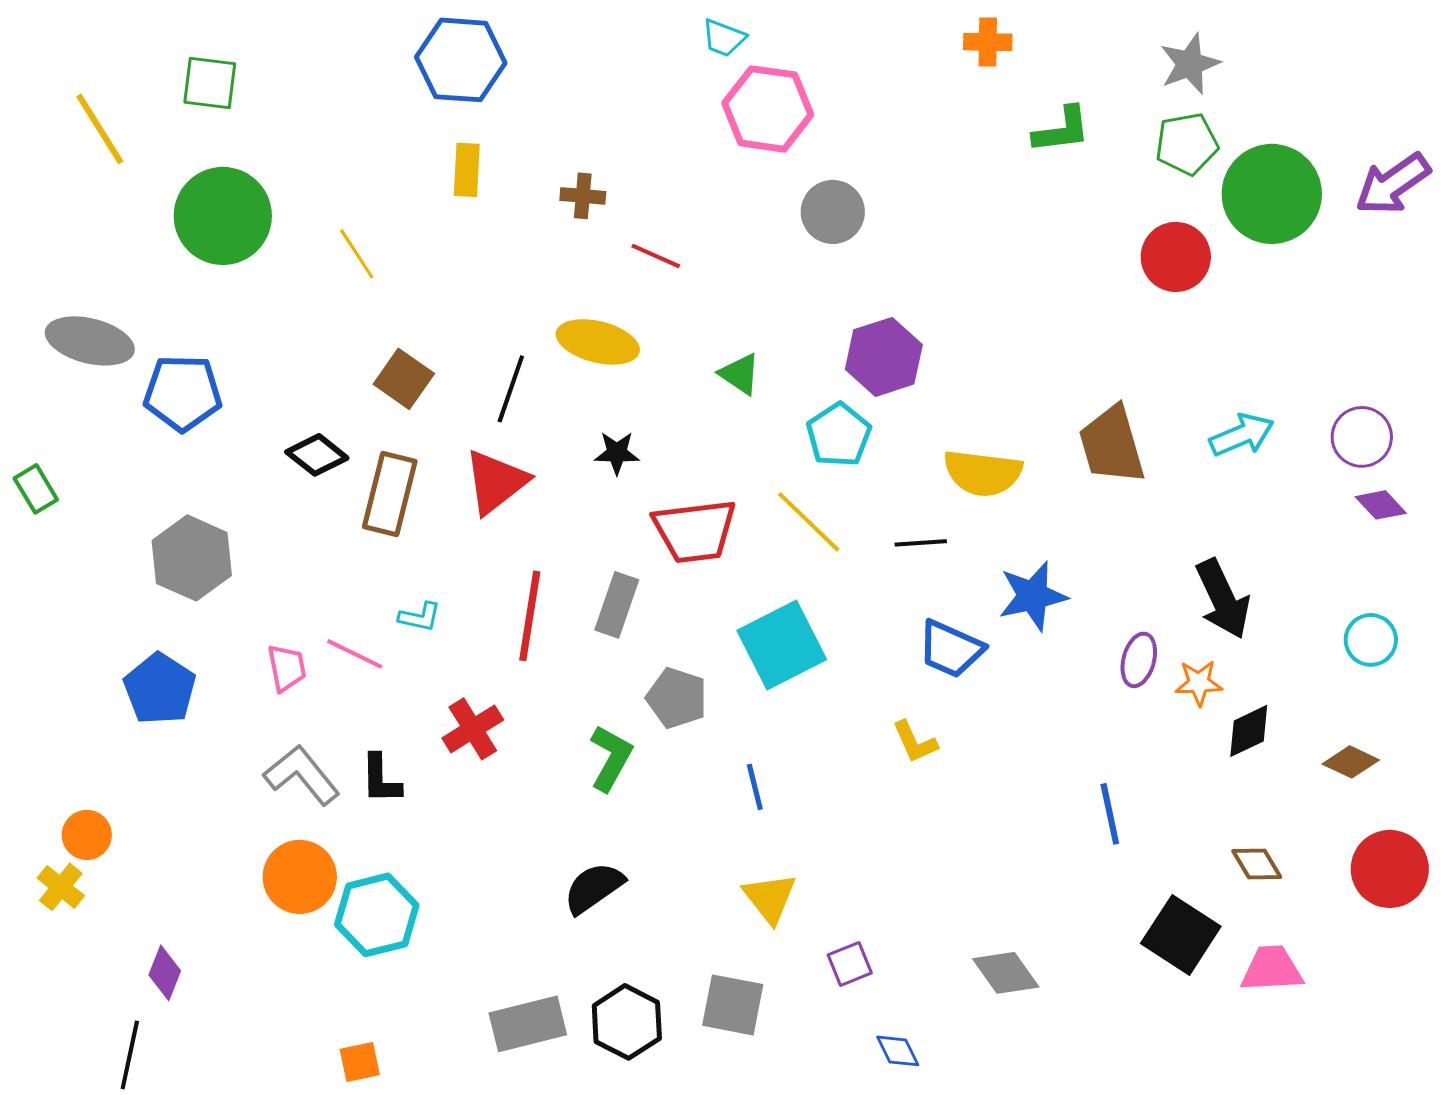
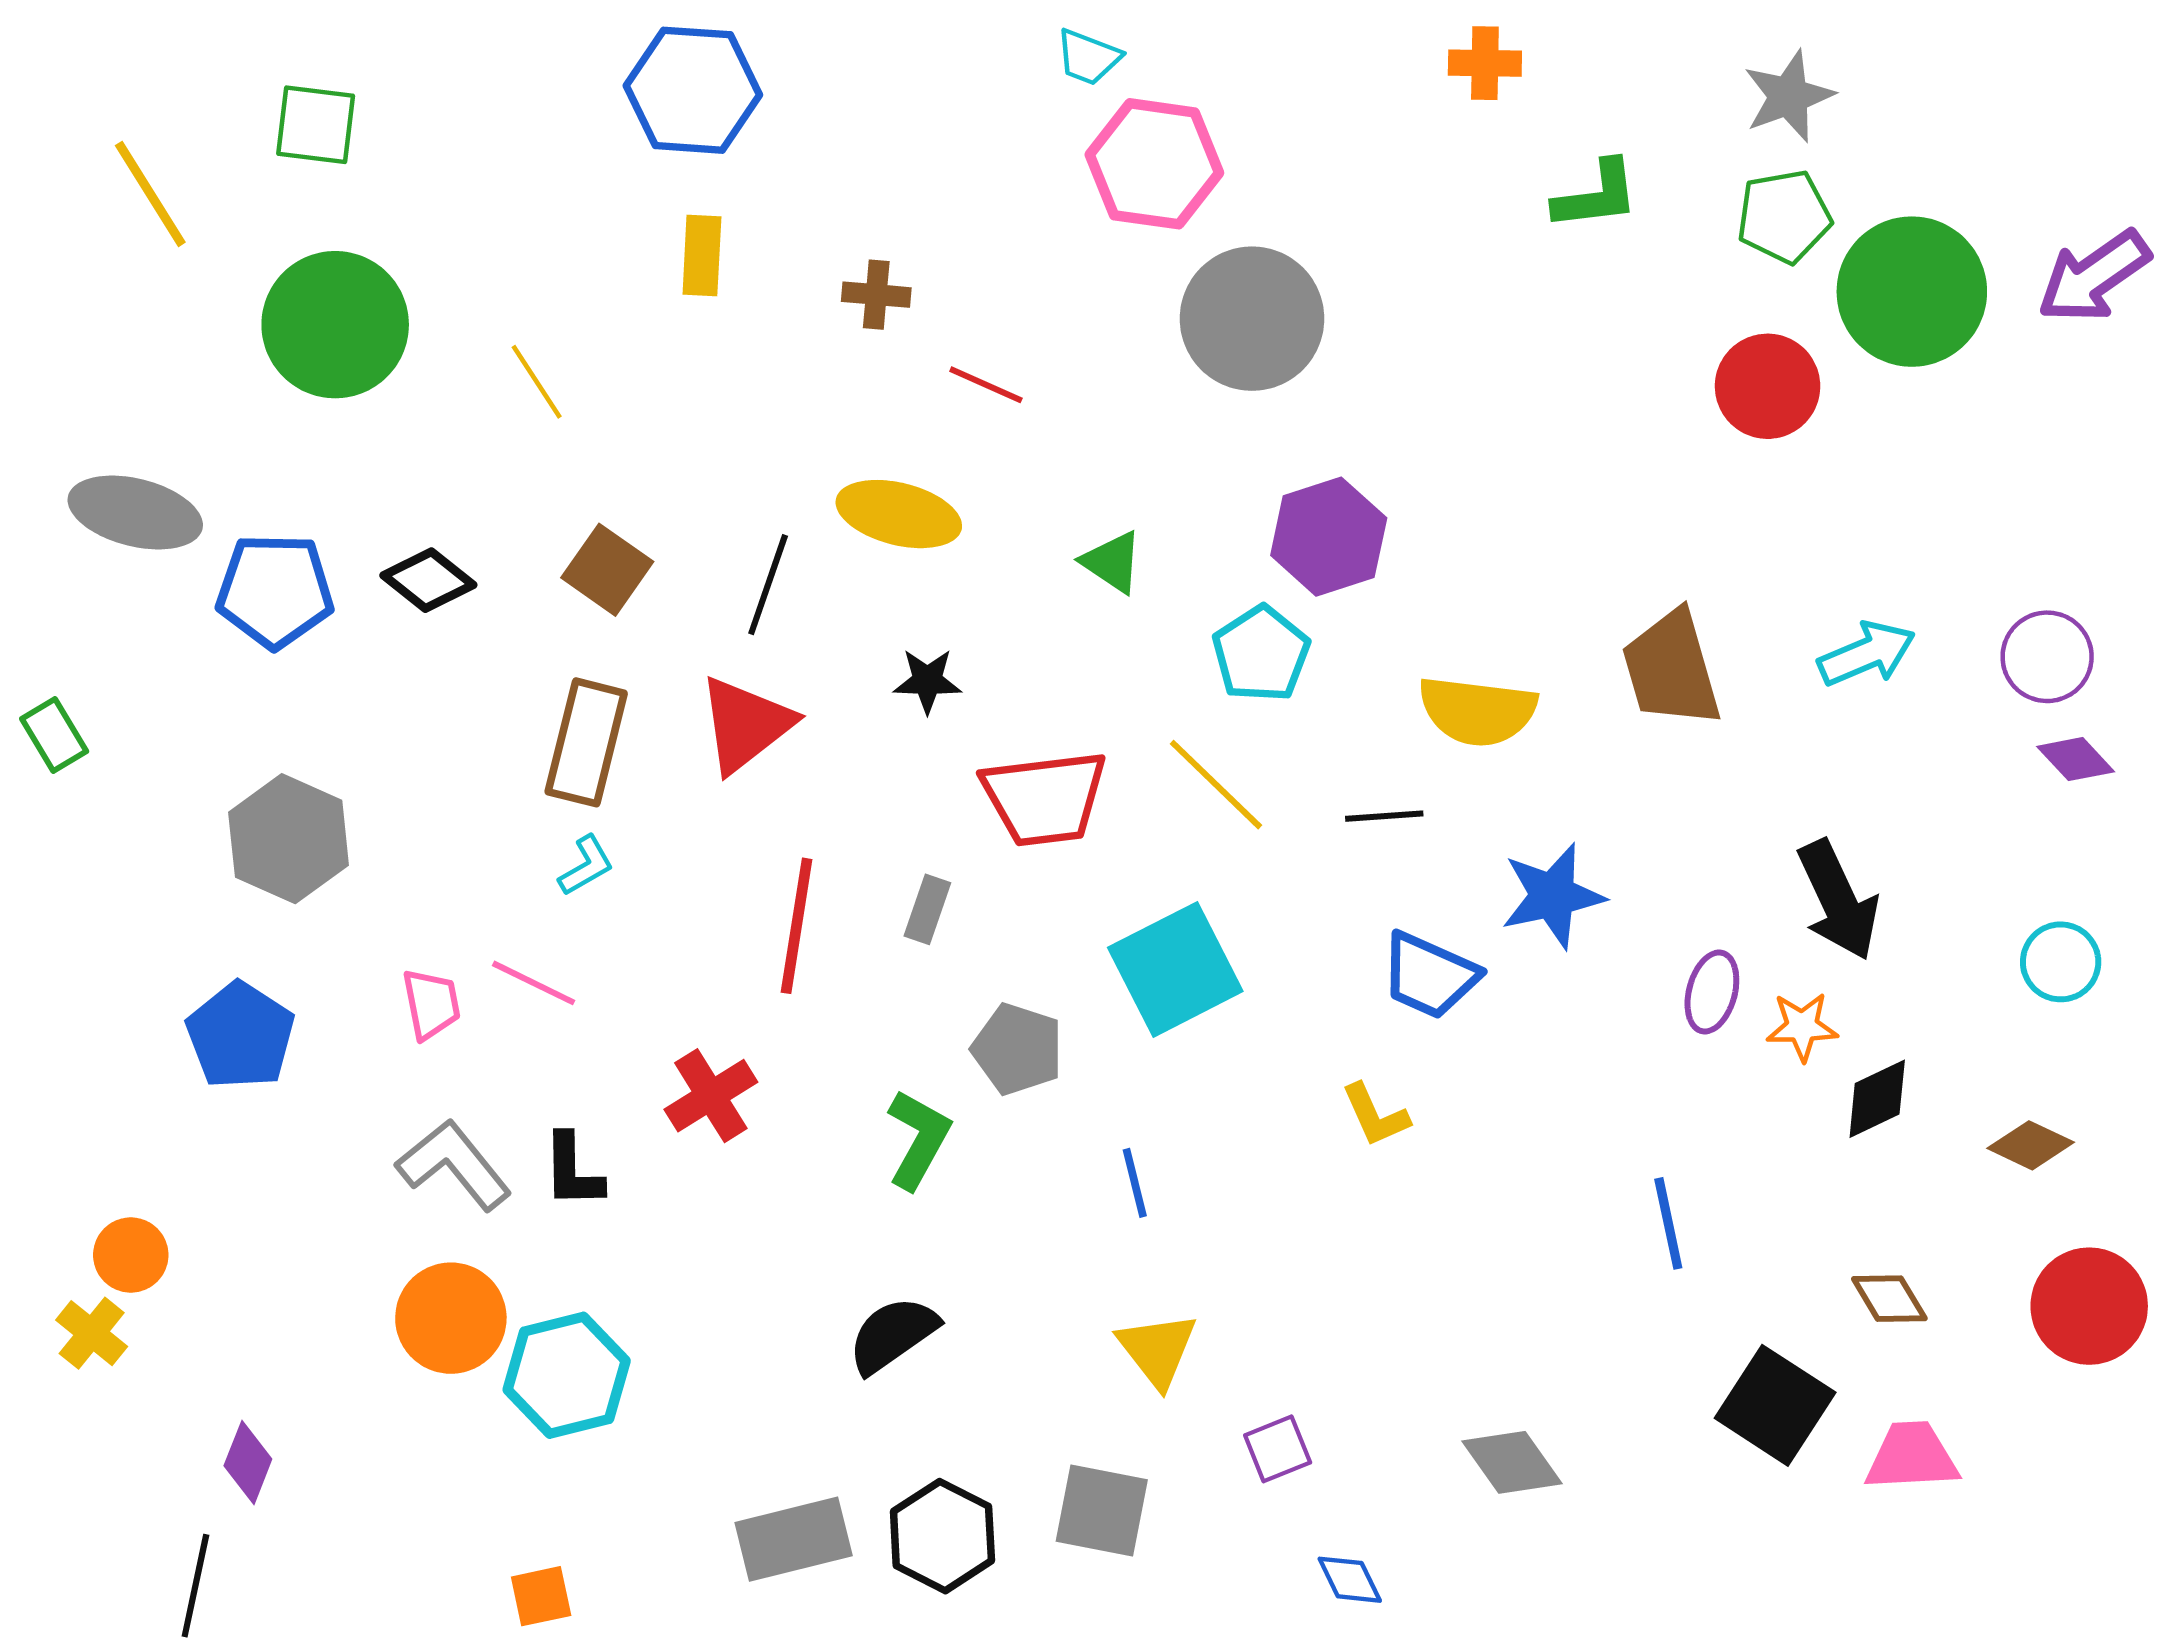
gray circle: (833, 212) -> (1252, 319), size x1.5
black diamond: (317, 455) -> (428, 580), moved
gray rectangle: (617, 605) -> (927, 909), size x0.7
cyan L-shape: (420, 617) -> (586, 866), moved, turned -42

